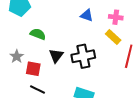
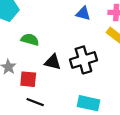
black triangle: (56, 56) -> (53, 62), turned -49

